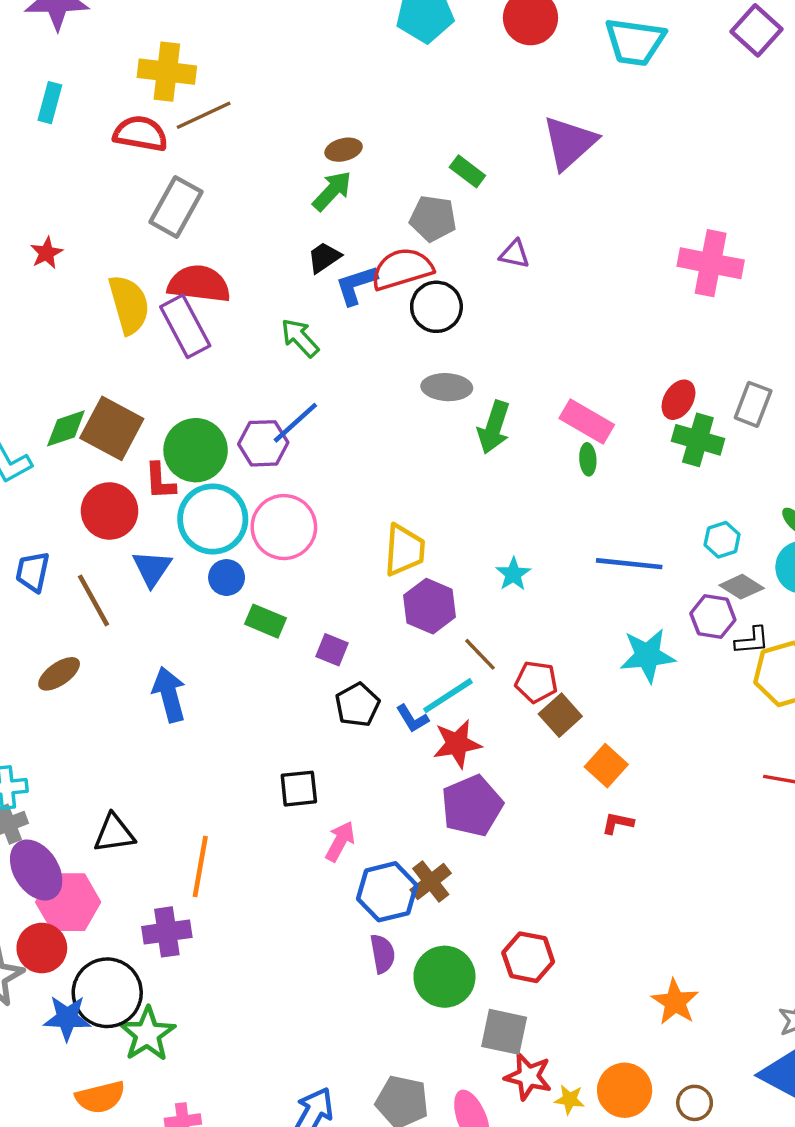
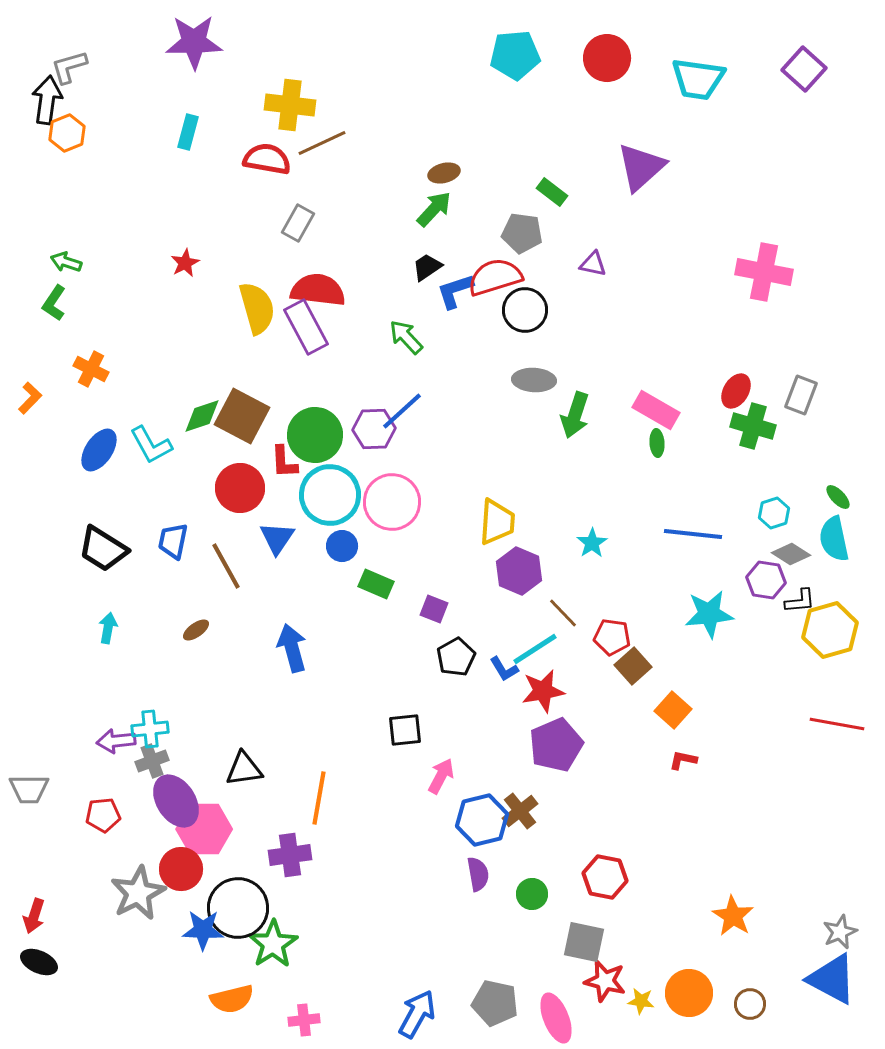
gray rectangle: (176, 207) -> (298, 223), size x0.7
brown ellipse: (59, 674) -> (196, 630), size x0.7
green circle: (444, 977) -> (532, 894), size x0.6

